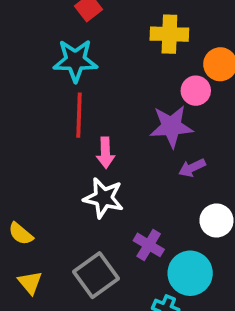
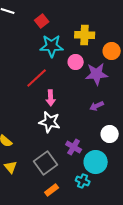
cyan star: (75, 60) -> (52, 46), moved
pink circle: (196, 91) -> (76, 62), moved
red line: (79, 115) -> (37, 78), turned 45
purple star: (171, 126) -> (97, 74), moved

